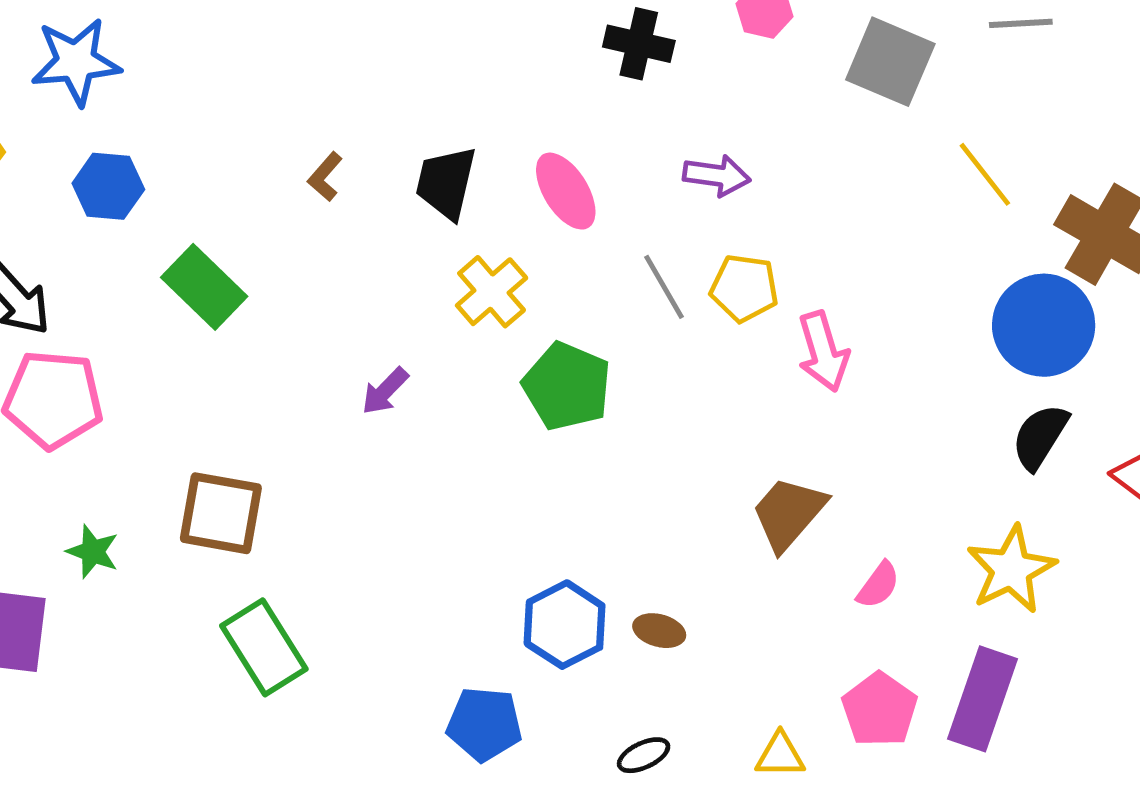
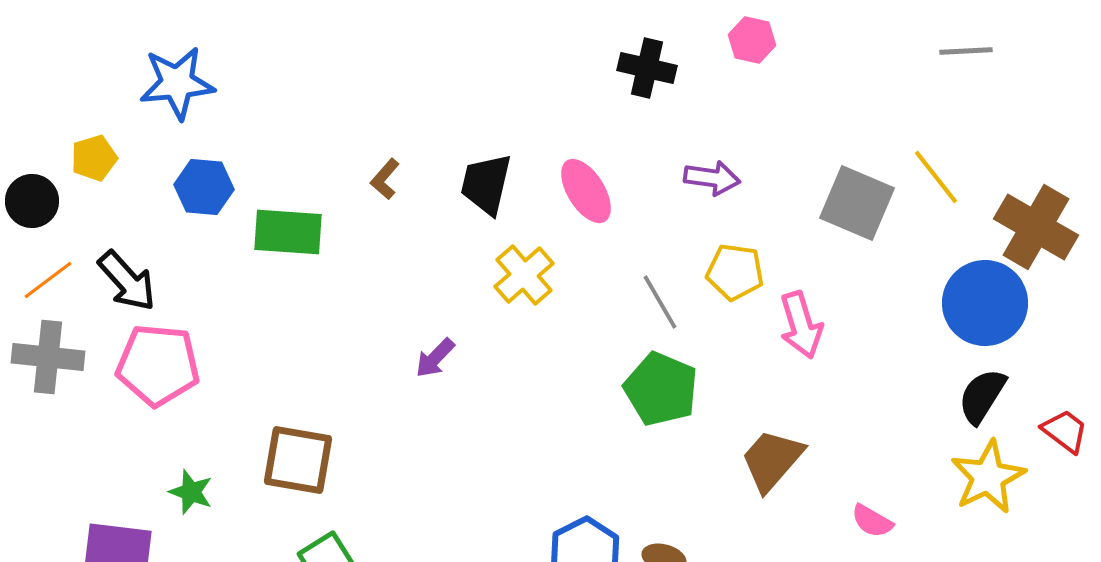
gray square: (890, 62) -> (857, 203), moved
green rectangle: (204, 287) -> (288, 232), moved, turned -40
gray line: (664, 287) -> (660, 302), moved
green pentagon: (567, 386) -> (661, 389), moved
yellow star: (1011, 570) -> (988, 477), moved
pink semicircle: (878, 585) -> (872, 521), moved, turned 84

